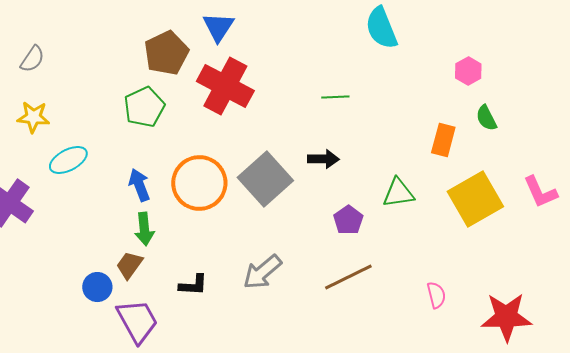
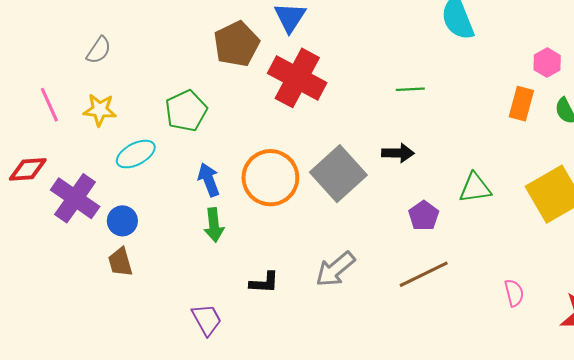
green pentagon: (144, 107) -> (186, 111), moved
orange rectangle: (443, 140) -> (521, 104), moved
brown trapezoid: (129, 265) -> (120, 262), moved, turned -52
blue circle: (97, 287) -> (122, 221), moved
purple trapezoid: (137, 321) -> (207, 320), size x0.7

